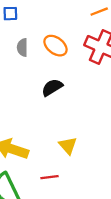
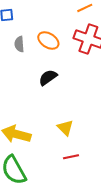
red line: (49, 177) -> (71, 157), moved

